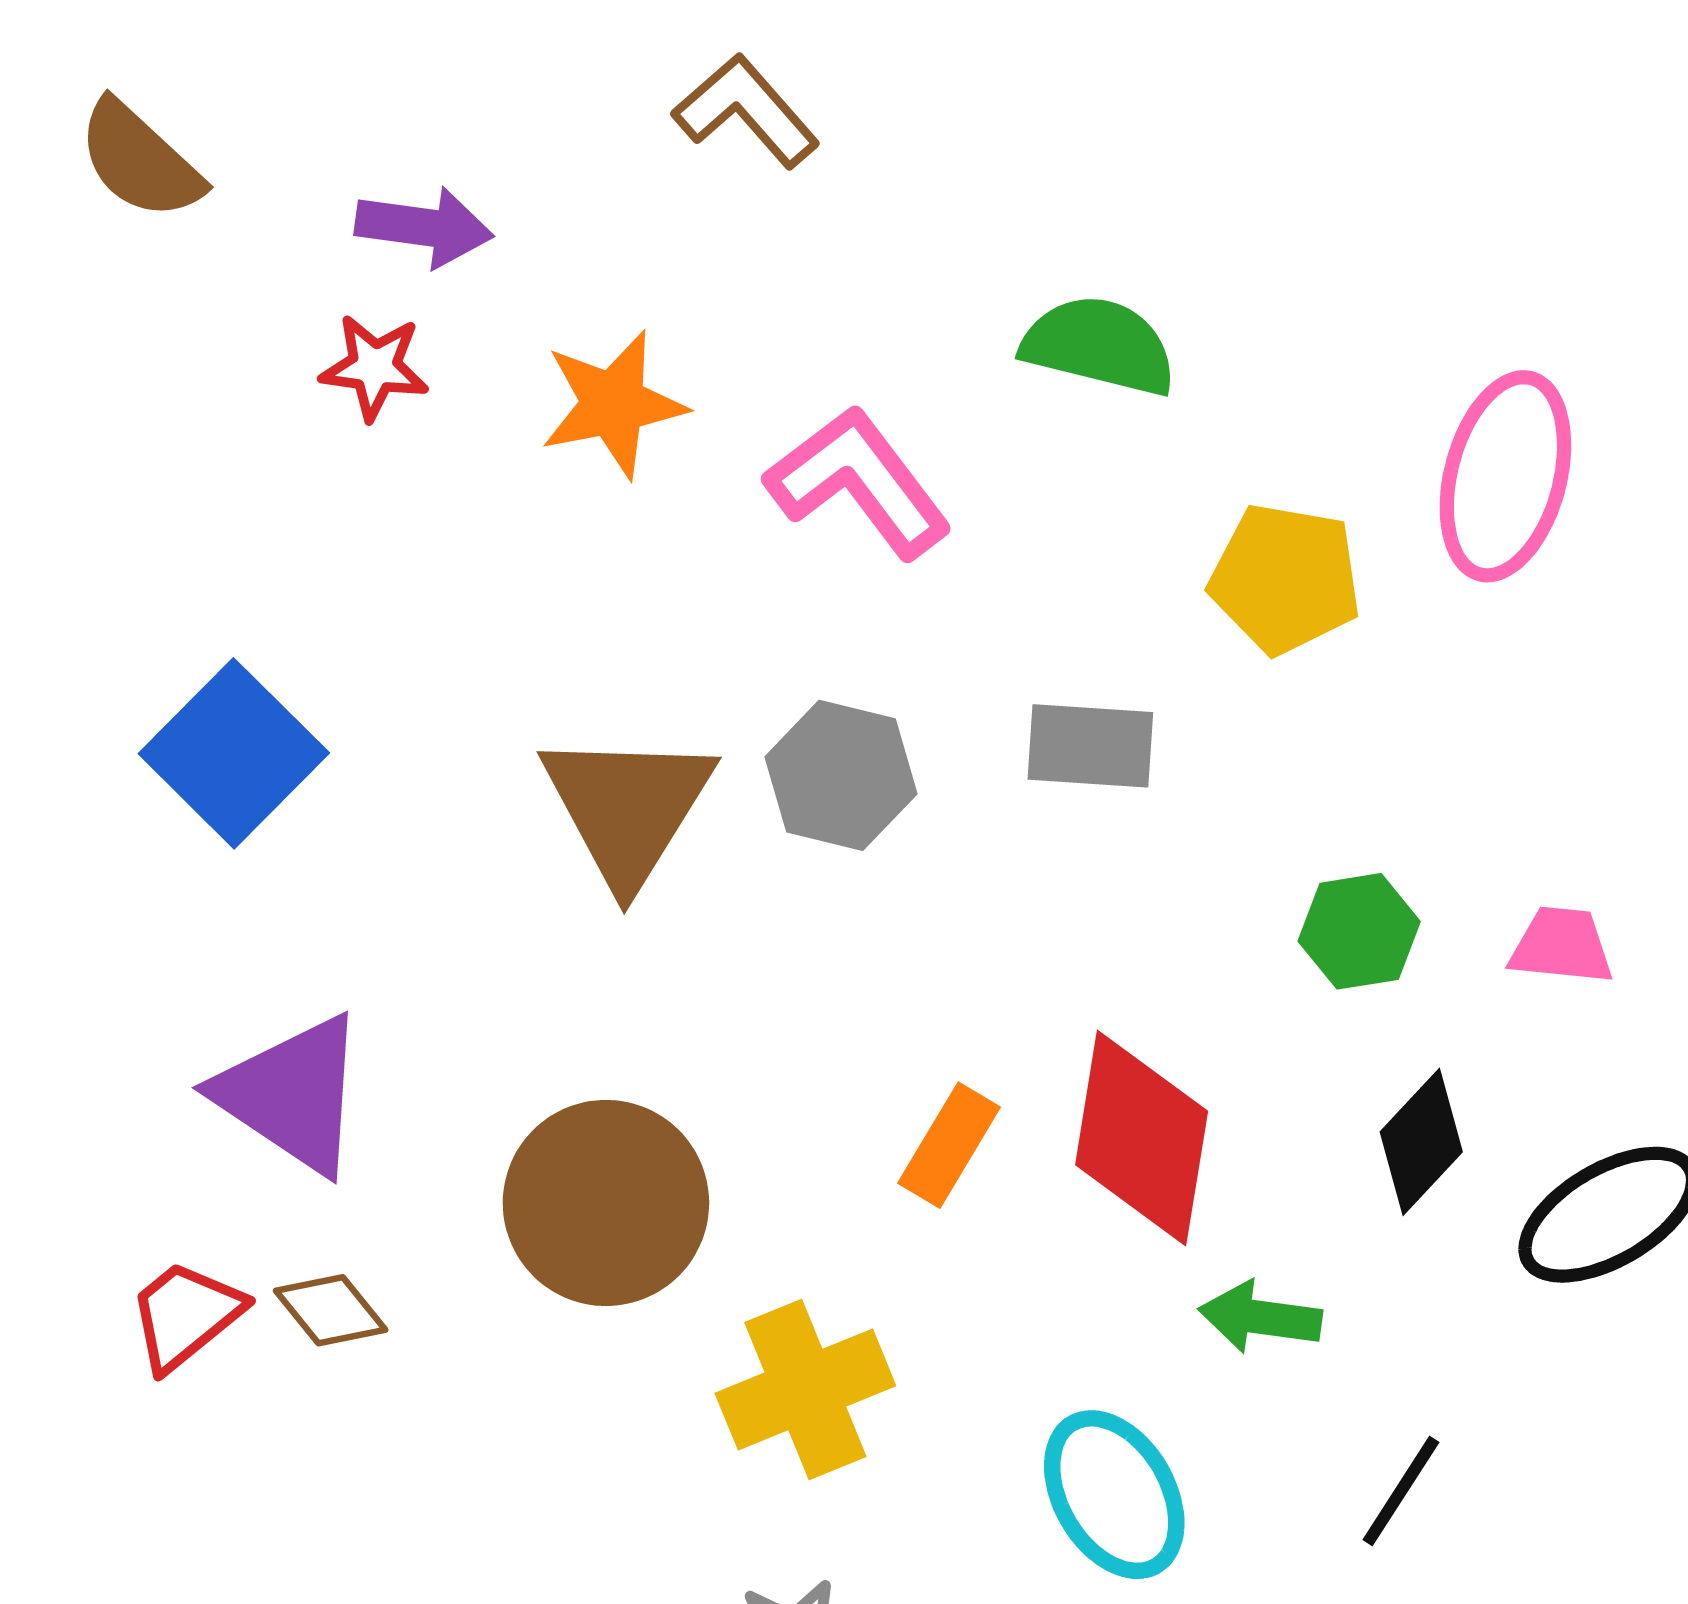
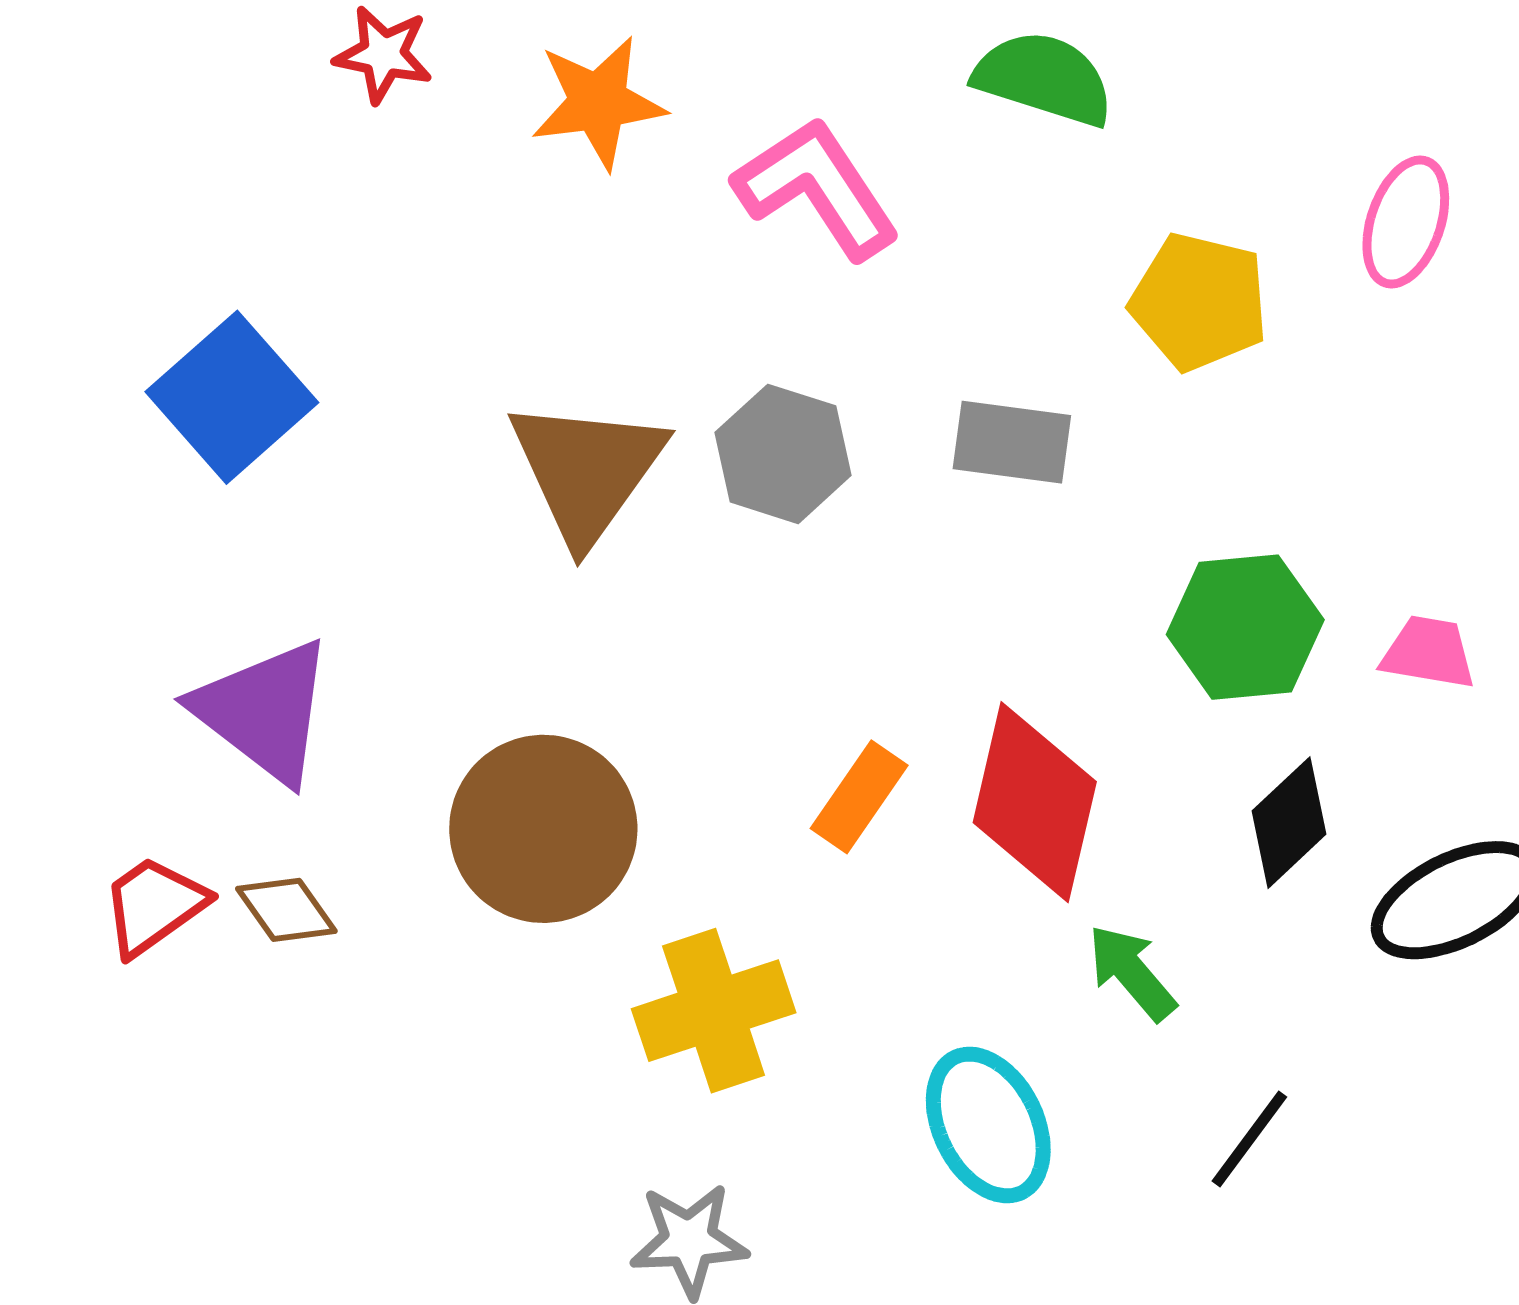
pink ellipse: (1505, 476) -> (1406, 222), size x0.7
green hexagon: (1359, 931) -> (1245, 627), size x1.4
green arrow: (1260, 1317) -> (1132, 972), turned 38

